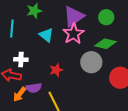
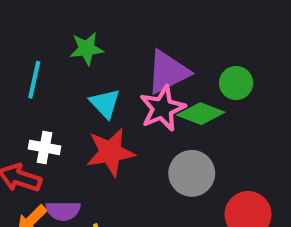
green diamond: (106, 44) -> (201, 114), moved
red star: (56, 70) -> (110, 152), moved, size x1.6

